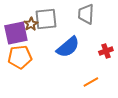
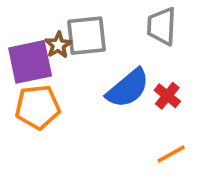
red cross: (106, 51) -> (167, 96), moved, turned -32

